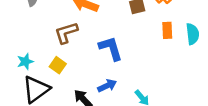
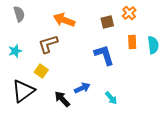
blue L-shape: (111, 48) -> (104, 55), moved
cyan star: (25, 62) -> (15, 51), moved

